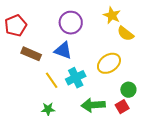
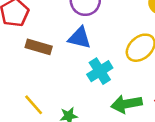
yellow line: (52, 80) -> (34, 105), moved

